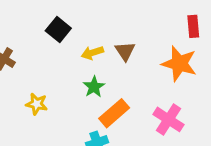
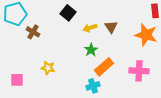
yellow star: (37, 104) -> (48, 68), moved
pink cross: (168, 119) -> (139, 71), turned -30

